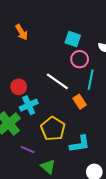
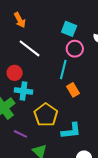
cyan line: (91, 80) -> (63, 69), moved
white line: (57, 81) -> (29, 48), moved
cyan cross: (29, 105) -> (23, 91), turned 30

